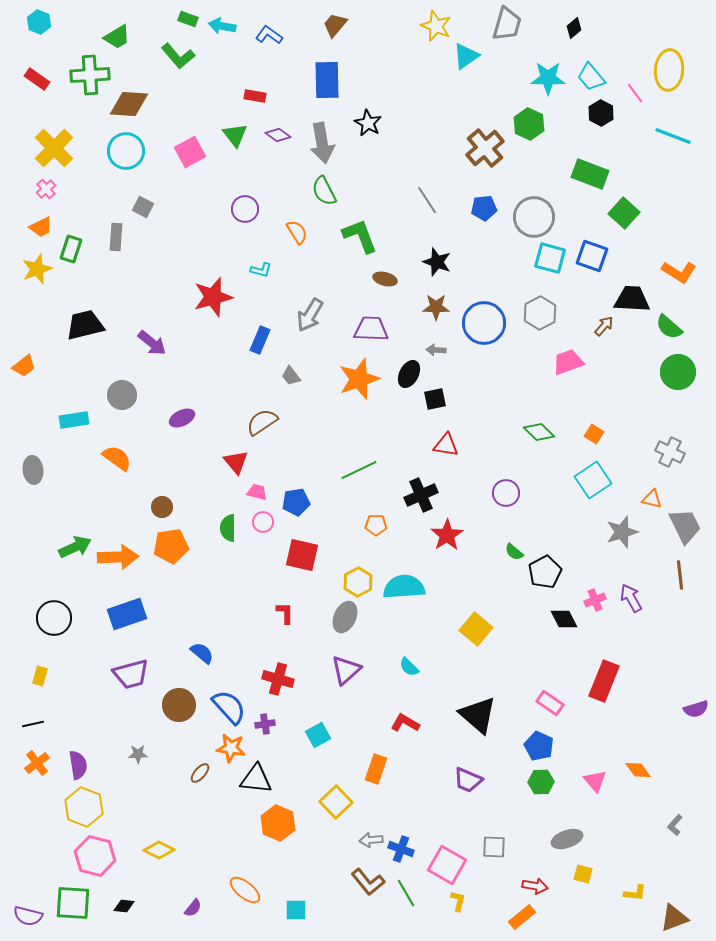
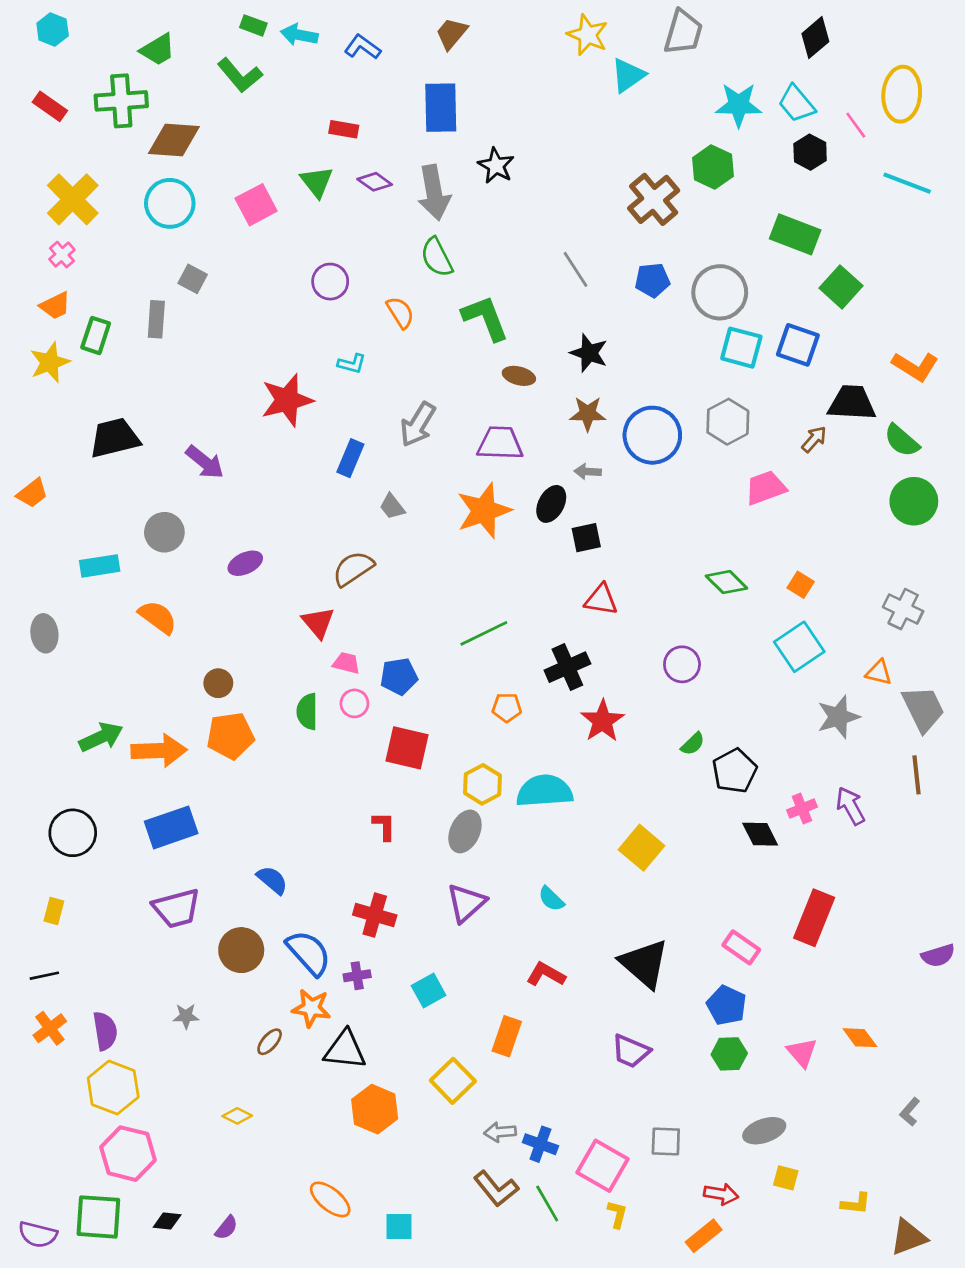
black diamond: (574, 28) -> (815, 38), moved, size x1.4
green semicircle: (514, 552) -> (693, 744), turned -84
yellow diamond: (159, 850) -> (237, 1116), moved, size x0.7
purple semicircle: (193, 908) -> (226, 1228), moved

